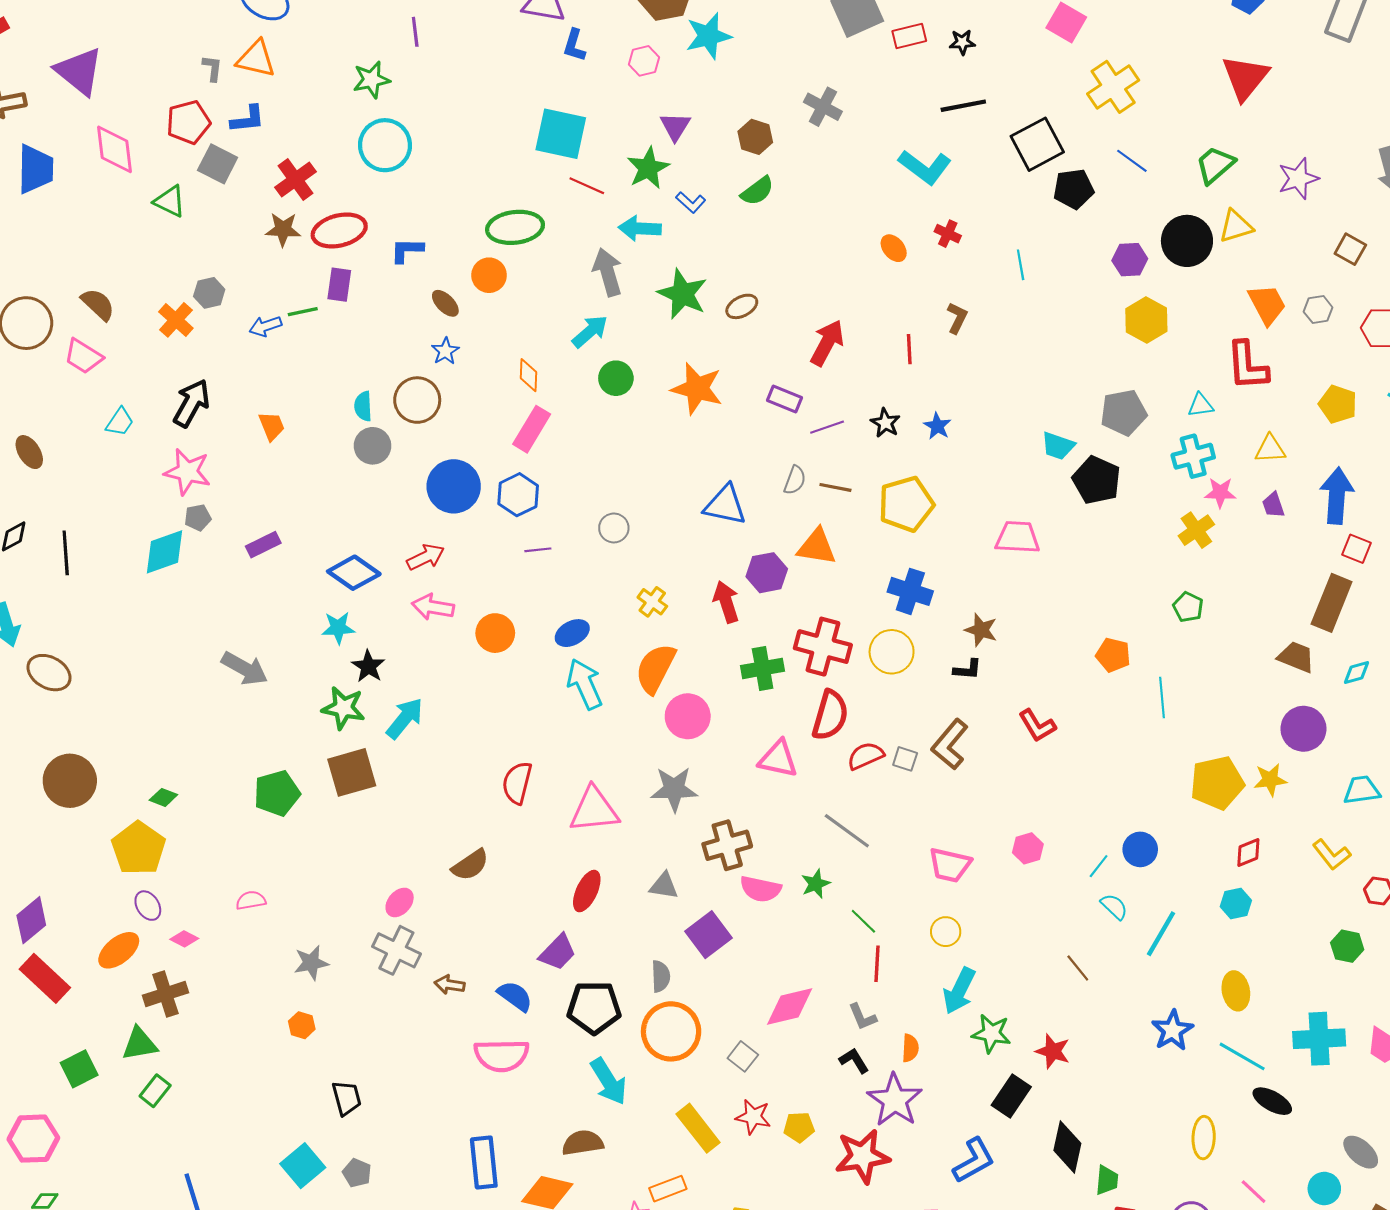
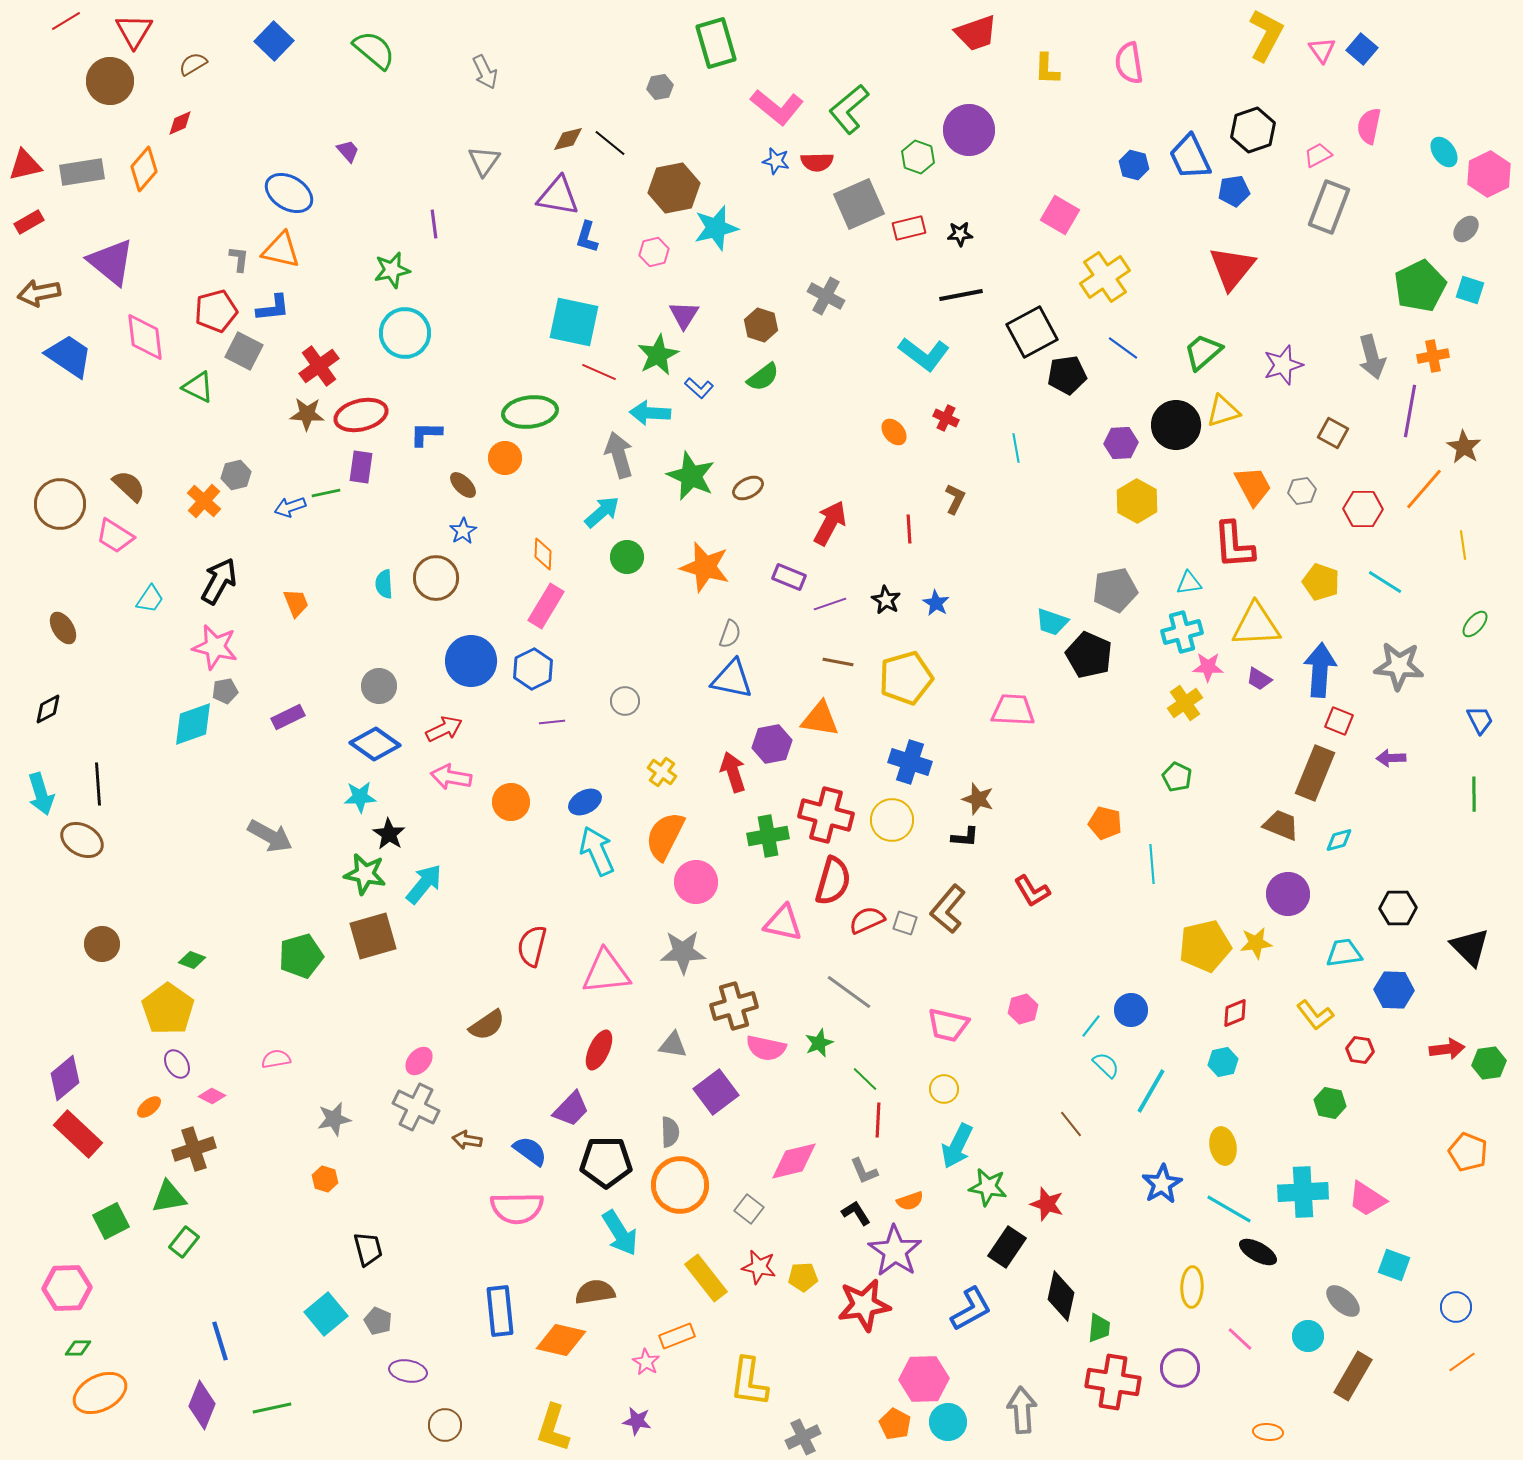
blue trapezoid: (35, 169) -> (69, 356), turned -57
gray circle: (373, 446) -> (379, 686), moved
yellow triangle: (1270, 449) -> (1256, 625), size x1.6
gray semicircle: (795, 480) -> (730, 634), moved
purple trapezoid: (1273, 505) -> (1259, 679), turned -40
black line: (66, 553) -> (98, 784), moved
brown circle: (70, 781) -> (102, 944), size x0.7
orange ellipse: (119, 950) -> (149, 1107), size x0.6
orange semicircle: (910, 1048) -> (910, 1201), turned 68

